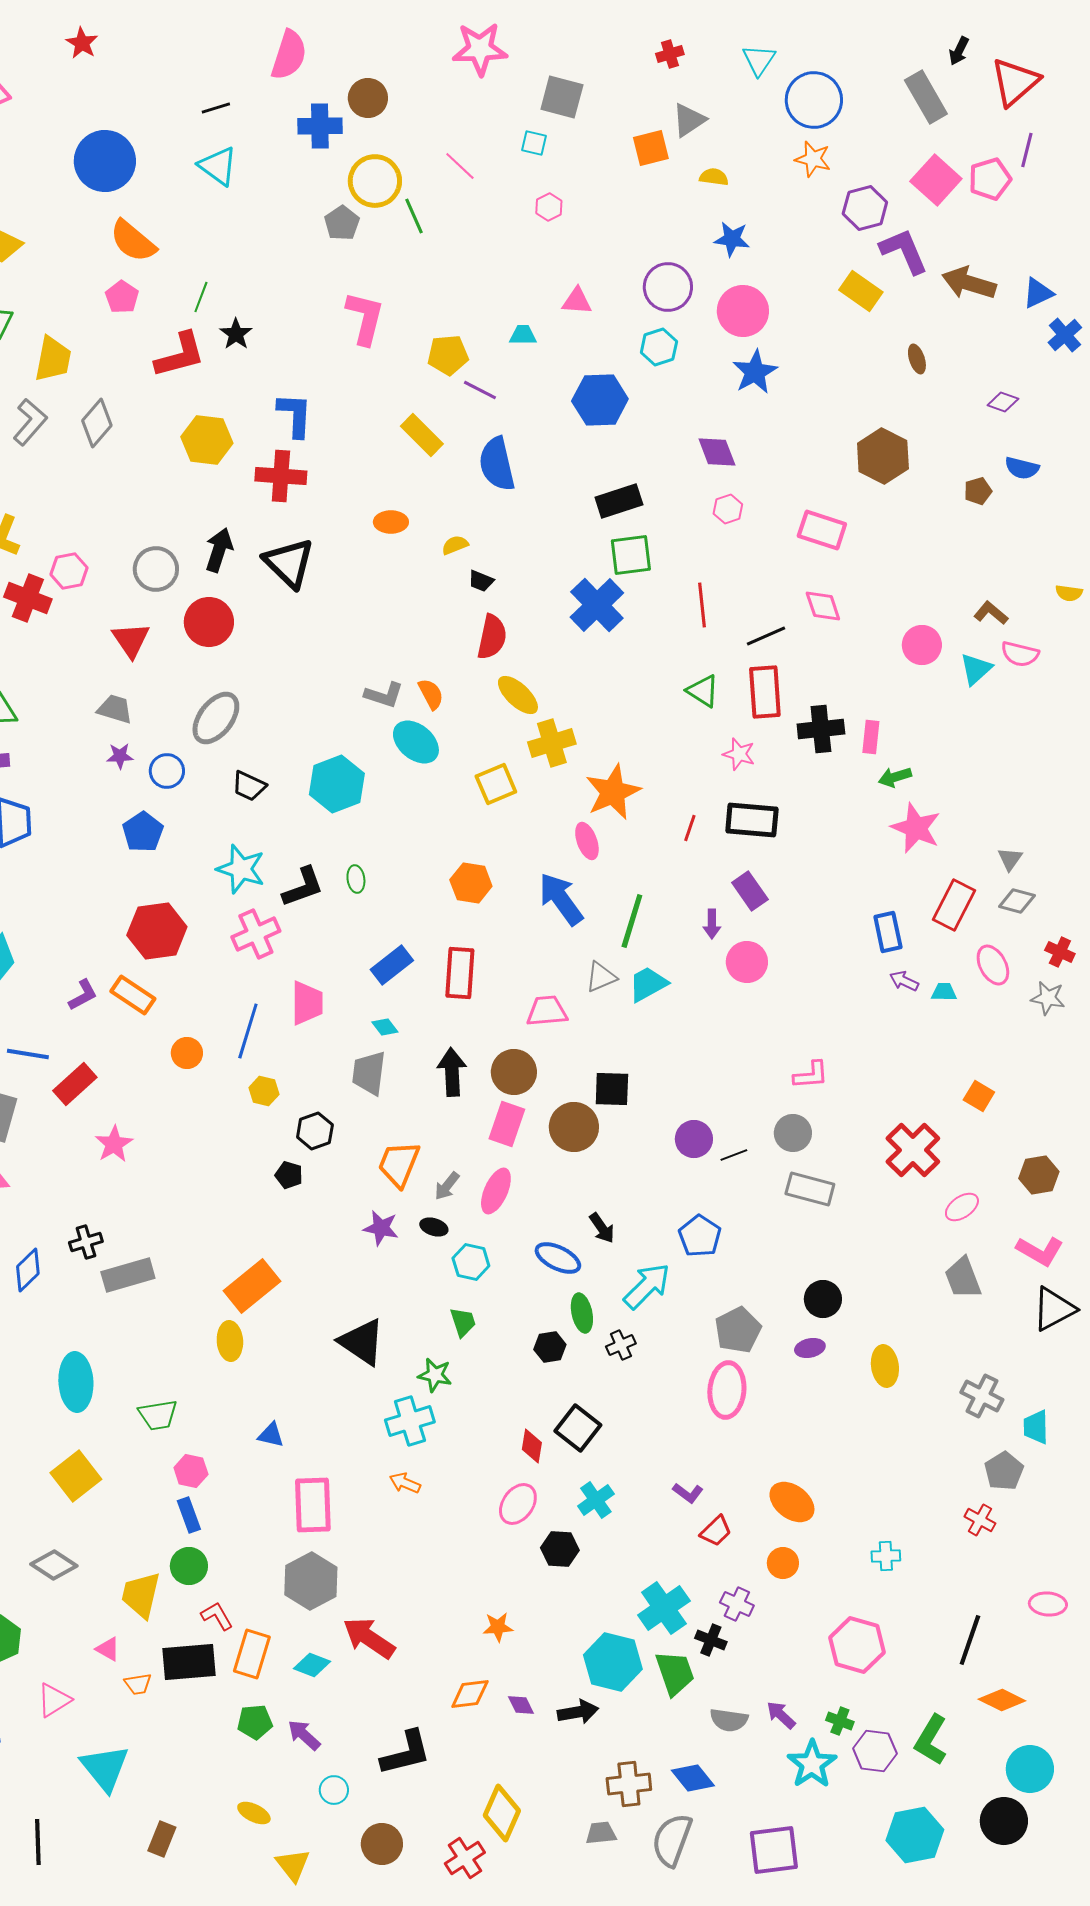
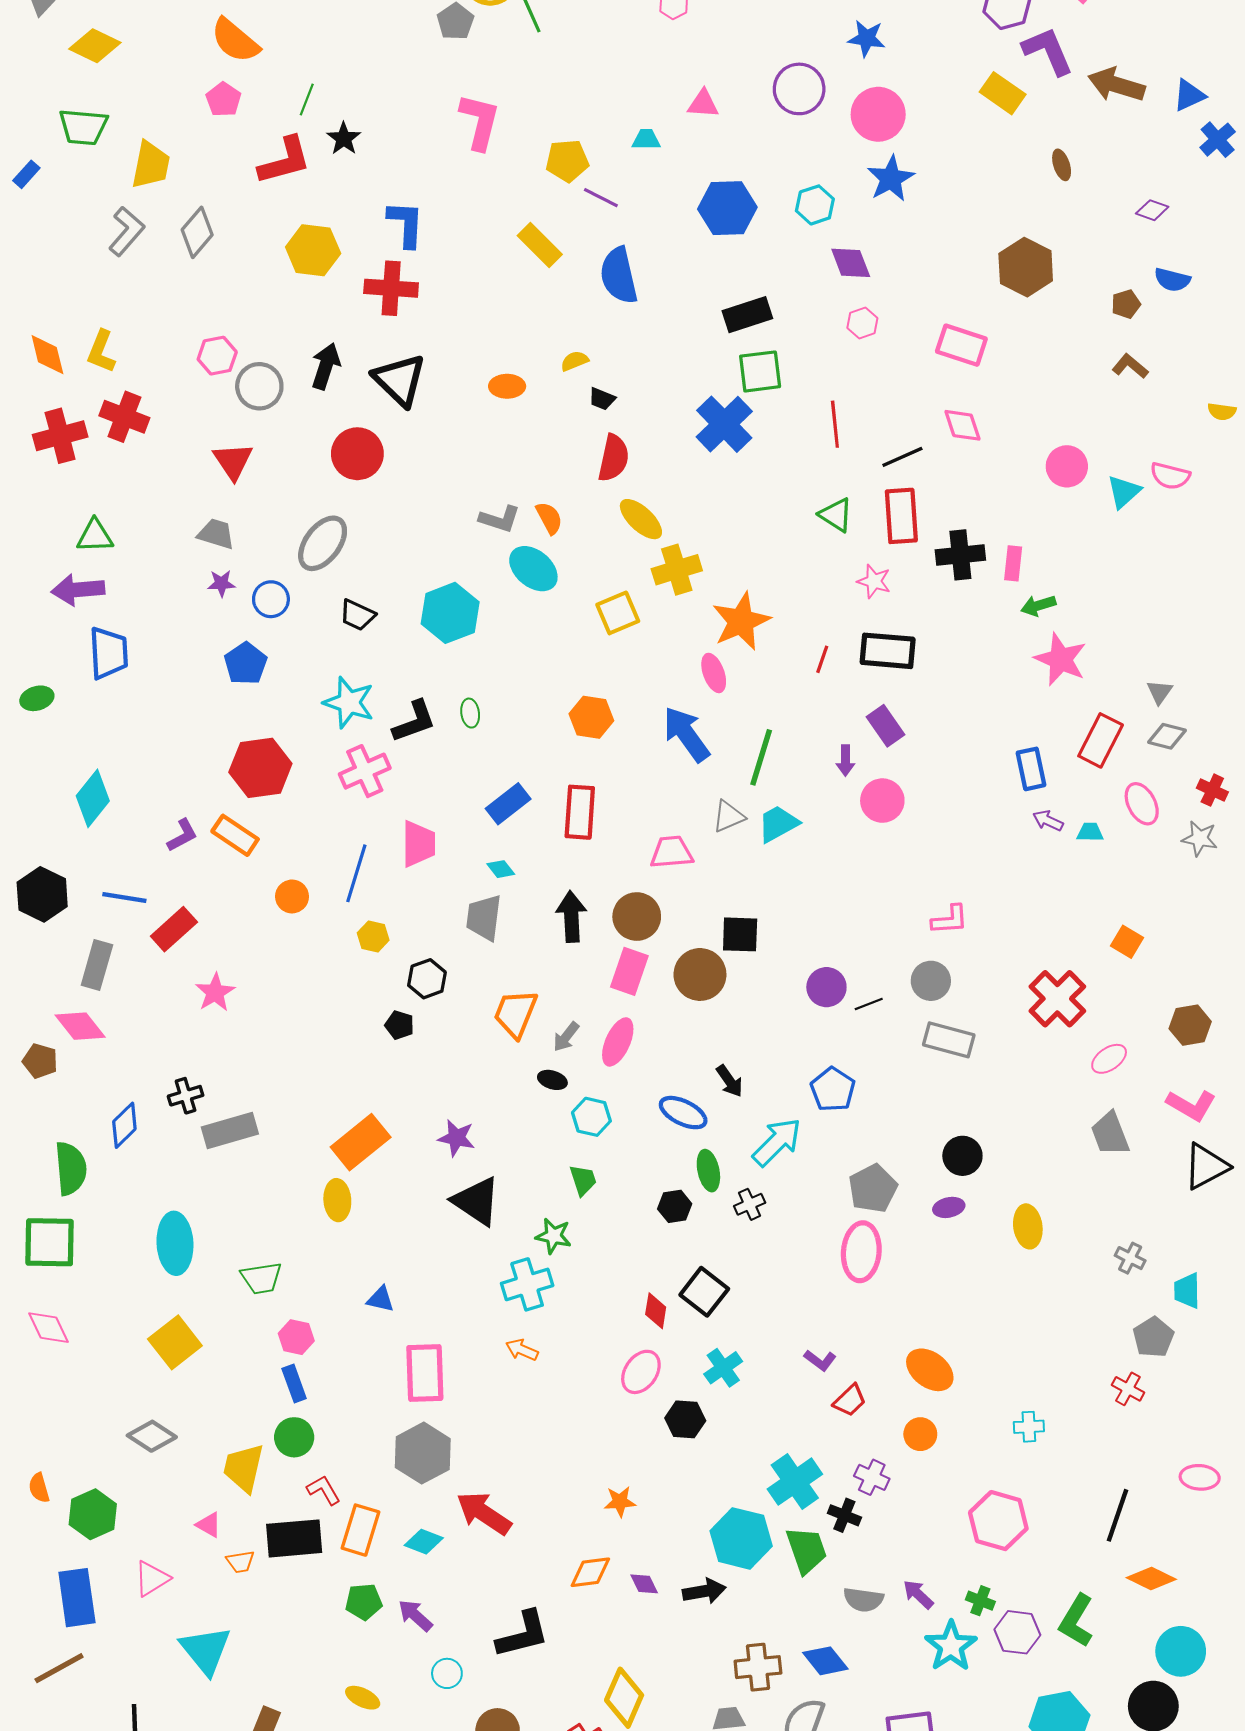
cyan hexagon: (659, 347) -> (815, 205), moved
orange ellipse: (391, 522) -> (507, 386), moved
pink hexagon: (69, 571) -> (217, 356), moved
brown L-shape: (991, 613) -> (1130, 366), moved
red circle: (209, 622) -> (357, 454), moved
purple star: (381, 1228) -> (456, 1138), moved
gray cross: (982, 1396) -> (1130, 1258), size x0.7

